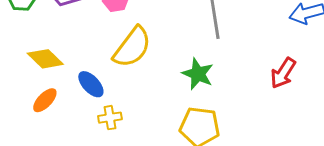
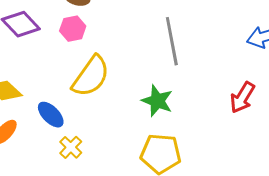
yellow cross: (110, 118) -> (71, 147), turned -35

